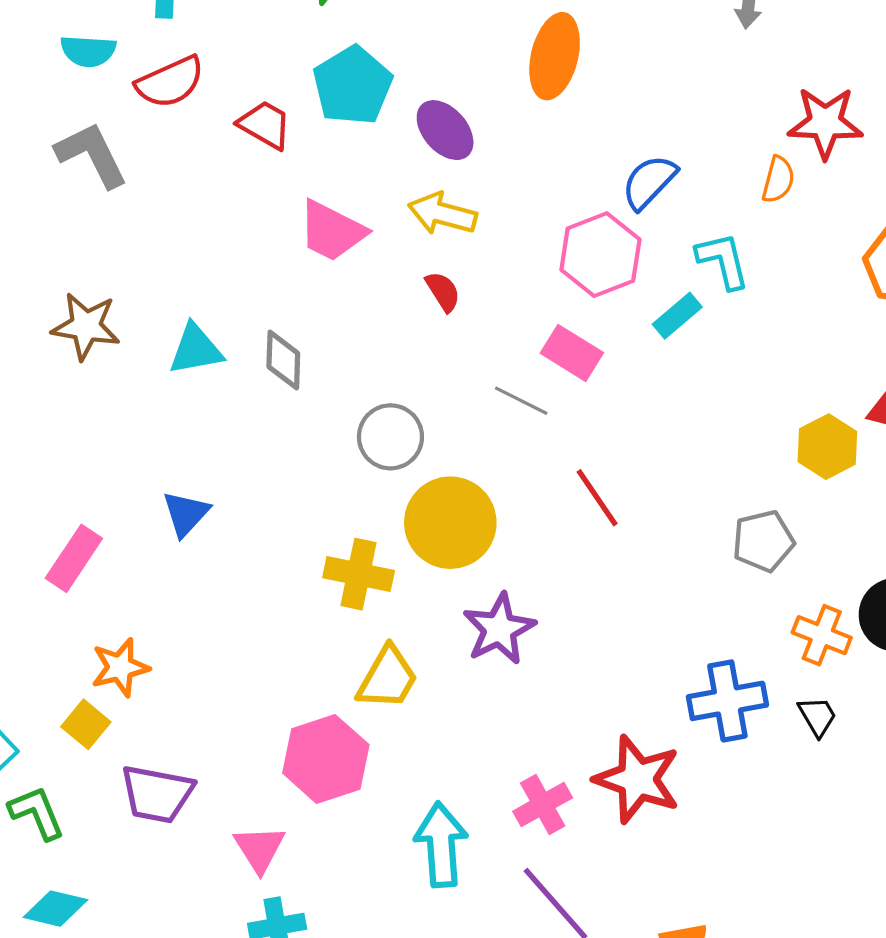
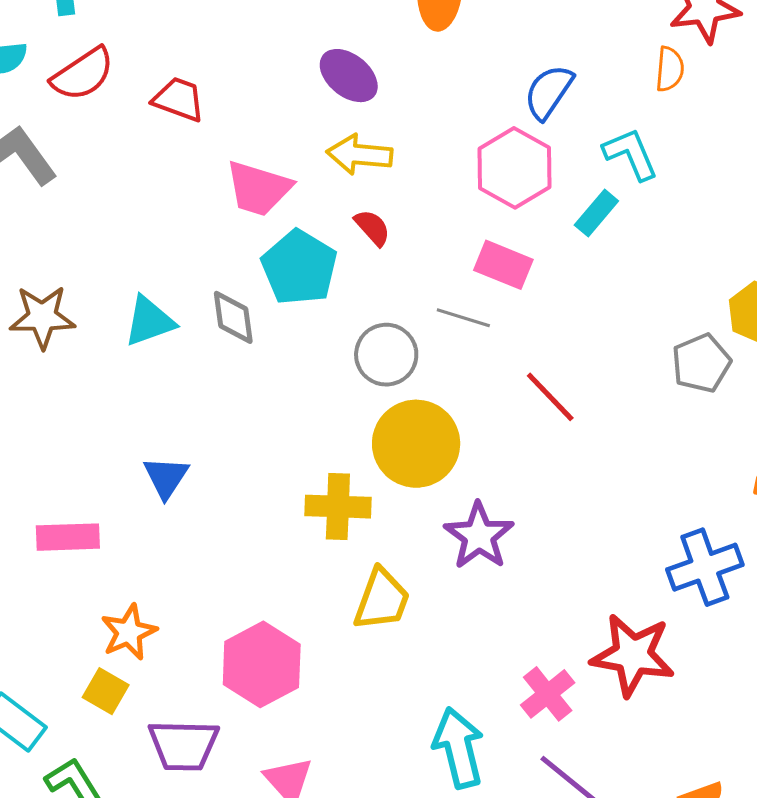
cyan pentagon: (353, 86) -> (299, 267), moved
gray circle: (390, 437) -> (386, 355), moved
gray pentagon: (763, 541) -> (701, 363), moved
pink rectangle: (74, 558) -> (68, 537), turned 64
pink hexagon: (326, 759) -> (262, 664), moved

